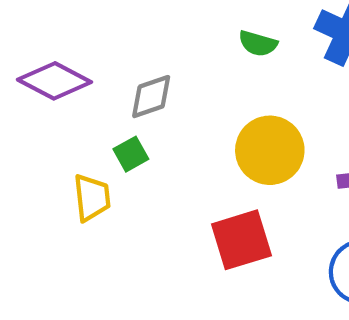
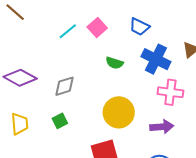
green square: (131, 154) -> (60, 121), moved
yellow trapezoid: (92, 198) -> (20, 124), moved

